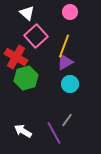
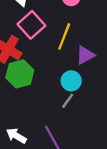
purple triangle: (65, 62) -> (85, 55), moved
gray line: (67, 120) -> (68, 101), moved

